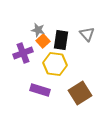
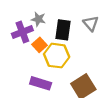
orange square: (43, 41) -> (39, 45), moved
purple cross: (23, 53) -> (22, 32), moved

